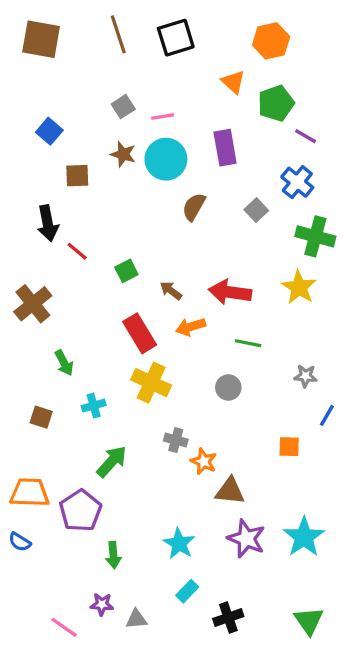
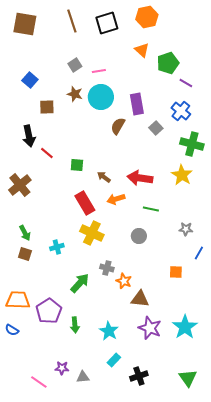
orange hexagon: (271, 41) -> (147, 17), moved
purple rectangle: (225, 148) -> (137, 104), moved
green square: (126, 271) -> (77, 165), turned 32
green arrow: (64, 363) -> (25, 233), moved
green arrow: (112, 461) -> (80, 283), moved
green arrow: (113, 555) -> (75, 325), moved

